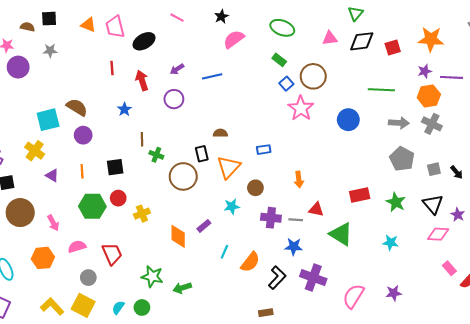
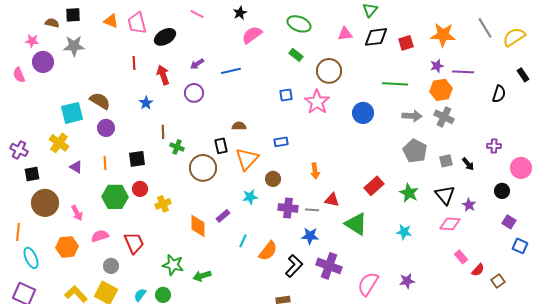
gray star: (50, 51) -> (74, 46), size x1.5
blue square: (286, 84) -> (286, 95), moved, turned 32
red rectangle: (360, 195) -> (374, 186), turned -30

